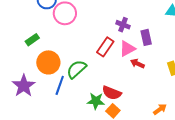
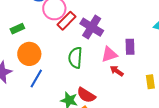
purple cross: (123, 25) -> (92, 27), moved, size x1.6
red rectangle: (105, 47) -> (66, 21), moved
green semicircle: (76, 69) -> (75, 58), moved, turned -55

